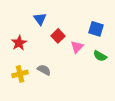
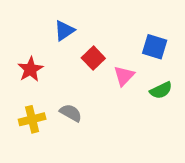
blue triangle: (40, 19) -> (64, 31), turned 32
green semicircle: (100, 56) -> (161, 90), turned -56

